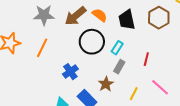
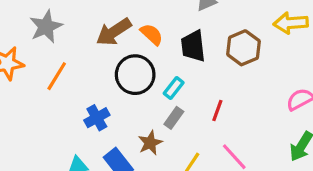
gray star: (44, 15) -> (46, 27), moved, turned -30

